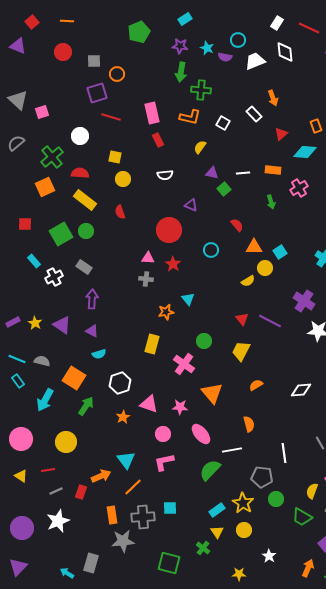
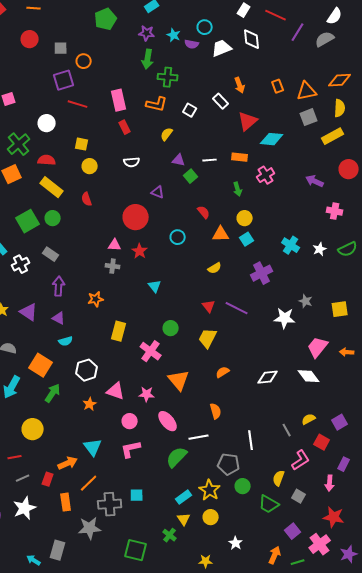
orange rectangle: (316, 126) -> (278, 86), moved
red triangle: (281, 134) -> (248, 121), size x1.5
yellow circle: (265, 268) -> (245, 218), moved
purple cross: (304, 301) -> (262, 273), moved, turned 30
orange star: (166, 312) -> (96, 299), moved
orange line: (133, 487) -> (89, 483), moved
orange rectangle: (112, 515) -> (66, 502), moved

